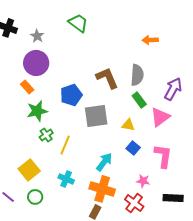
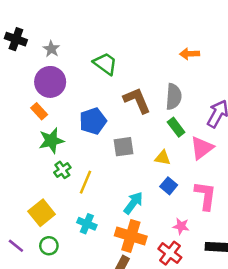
green trapezoid: (78, 23) -> (105, 64), moved
gray square: (96, 116) -> (123, 147), size x0.7

